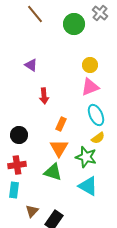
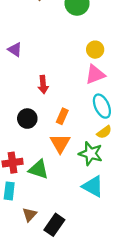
purple triangle: (31, 65) -> (15, 50), moved
black circle: (19, 135) -> (27, 119), moved
green triangle: (53, 172) -> (39, 169), moved

